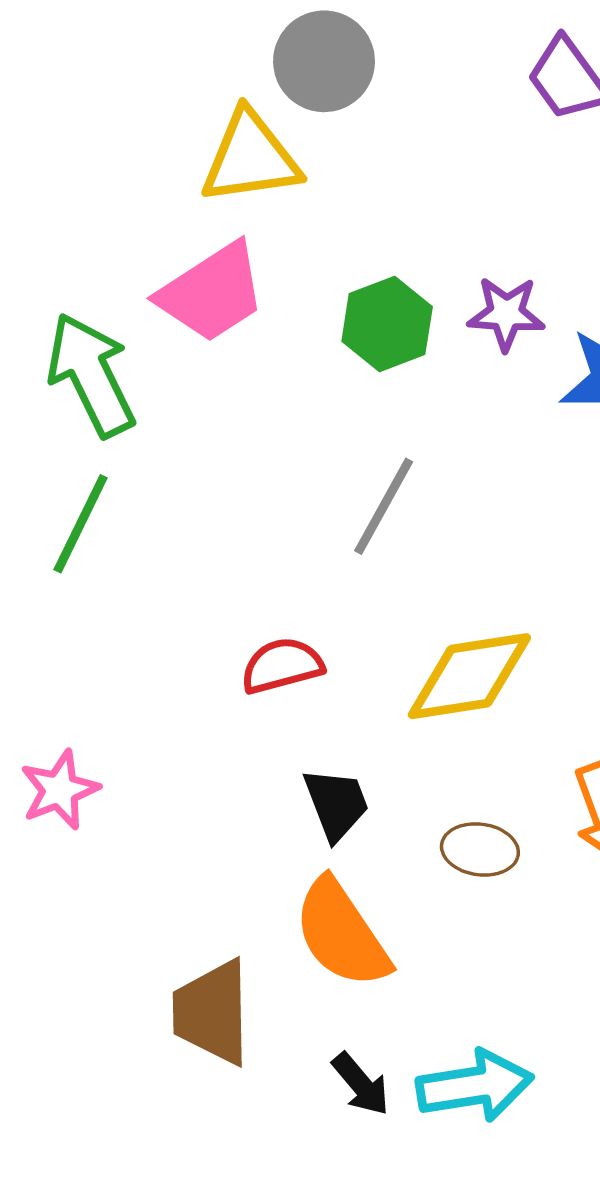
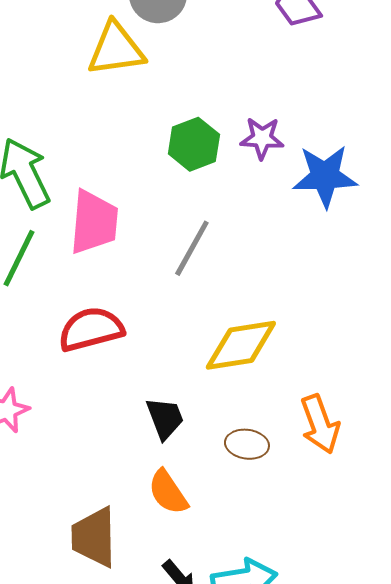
pink trapezoid: (212, 293) -> (94, 222), moved, turned -52
red semicircle: (282, 666) -> (91, 329), moved, size x1.4
orange semicircle: (342, 934) -> (168, 492), size x0.7

